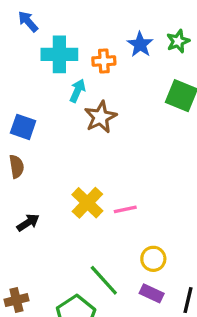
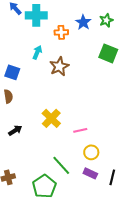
cyan cross: (59, 54) -> (36, 15), moved
cyan arrow: (77, 91) -> (37, 52), moved
pink line: (125, 209) -> (80, 130), moved

